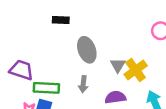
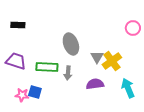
black rectangle: (61, 20) -> (18, 25), moved
green rectangle: (46, 88) -> (47, 67), moved

